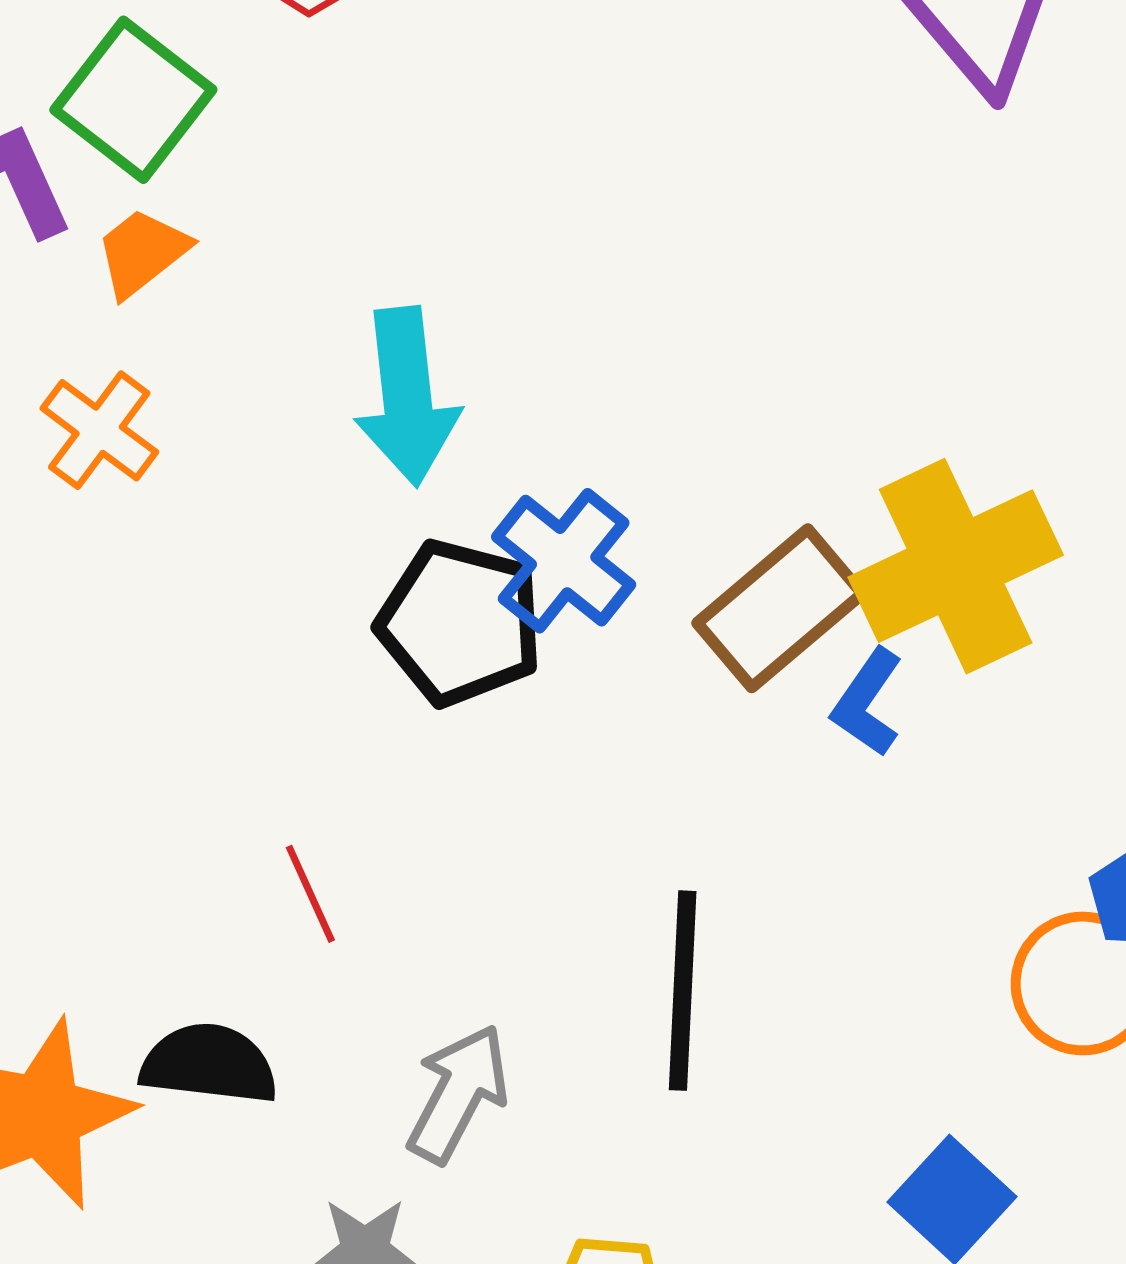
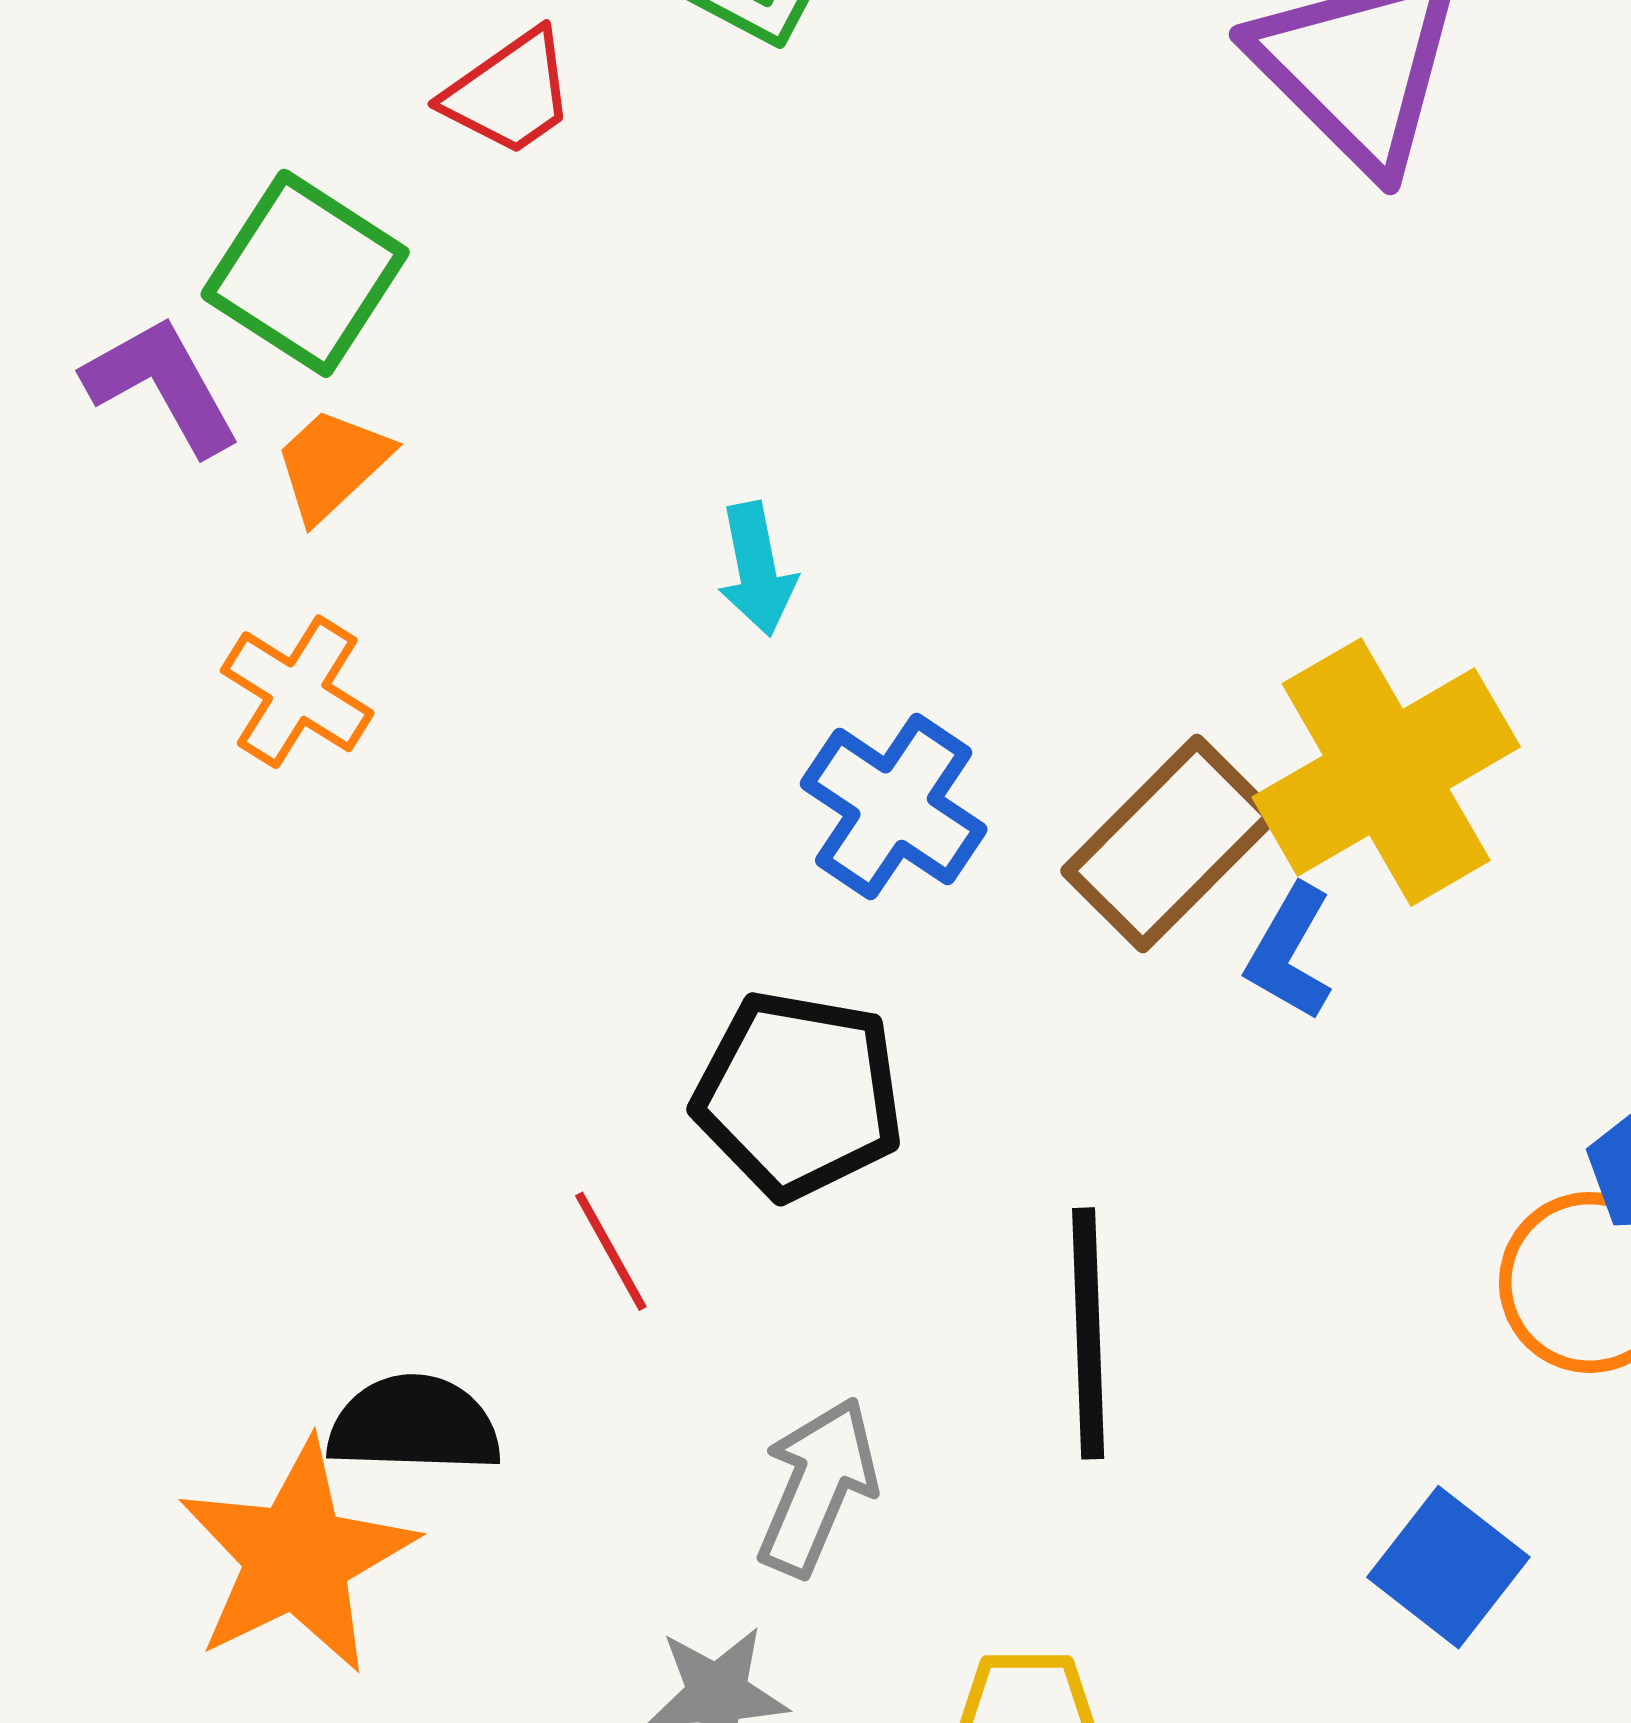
cyan arrow: (407, 396) -> (757, 569), moved, size x0.6
black pentagon: (460, 623) -> (799, 1095), moved
black semicircle: (209, 1064) -> (414, 1424), moved

